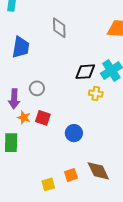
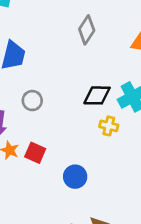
gray diamond: (59, 28) -> (87, 30), moved, turned 30
gray circle: (37, 88) -> (32, 101), moved

